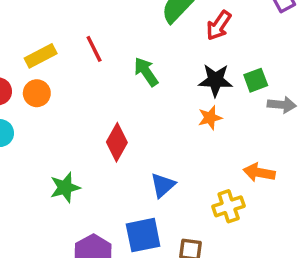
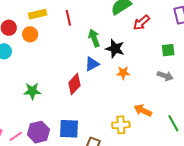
black star: (215, 80) -> (115, 49), moved
green square: (256, 80) -> (168, 50), moved
red diamond: (117, 142) -> (74, 84), moved
blue triangle: (163, 185) -> (92, 64), moved

